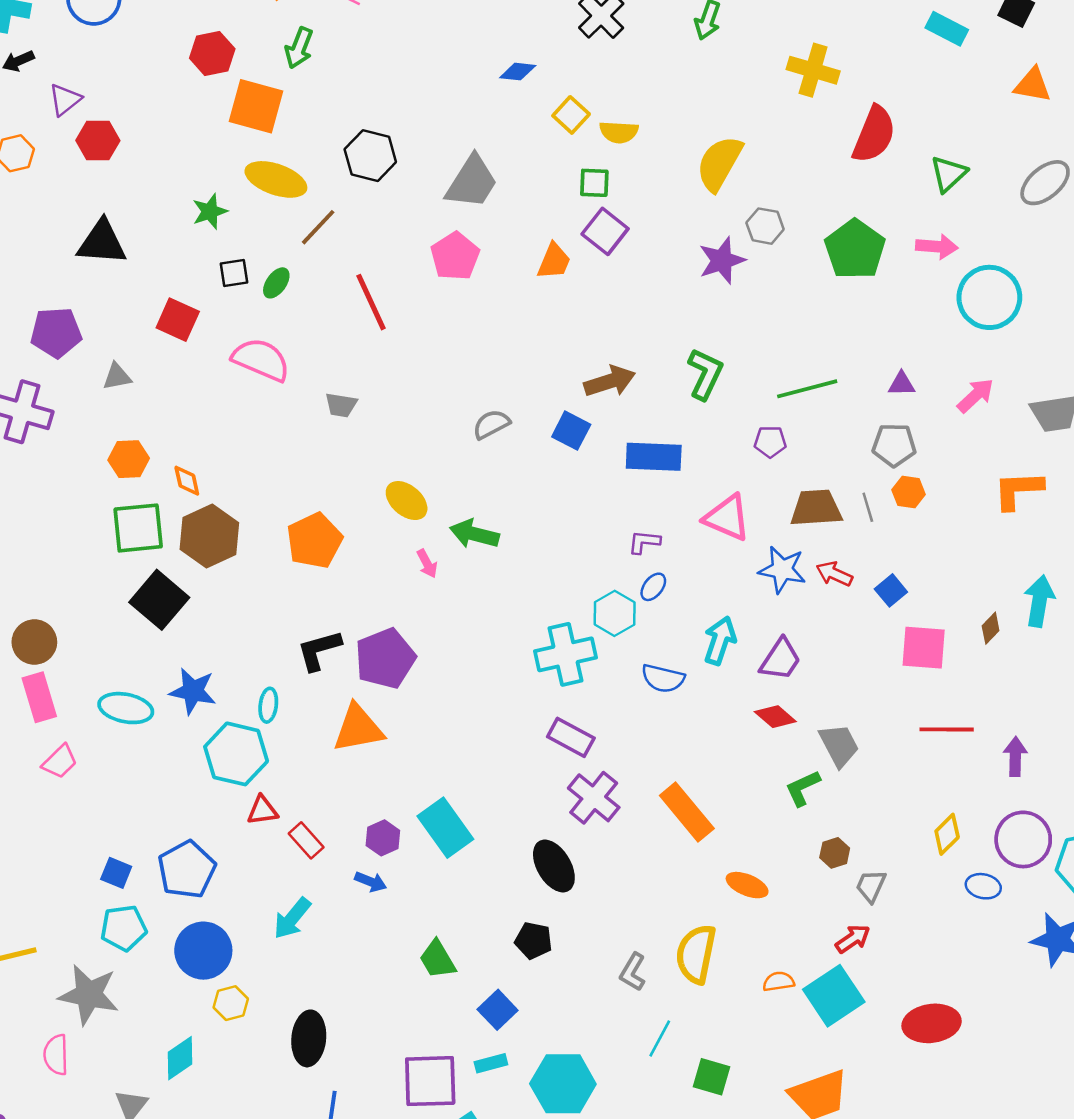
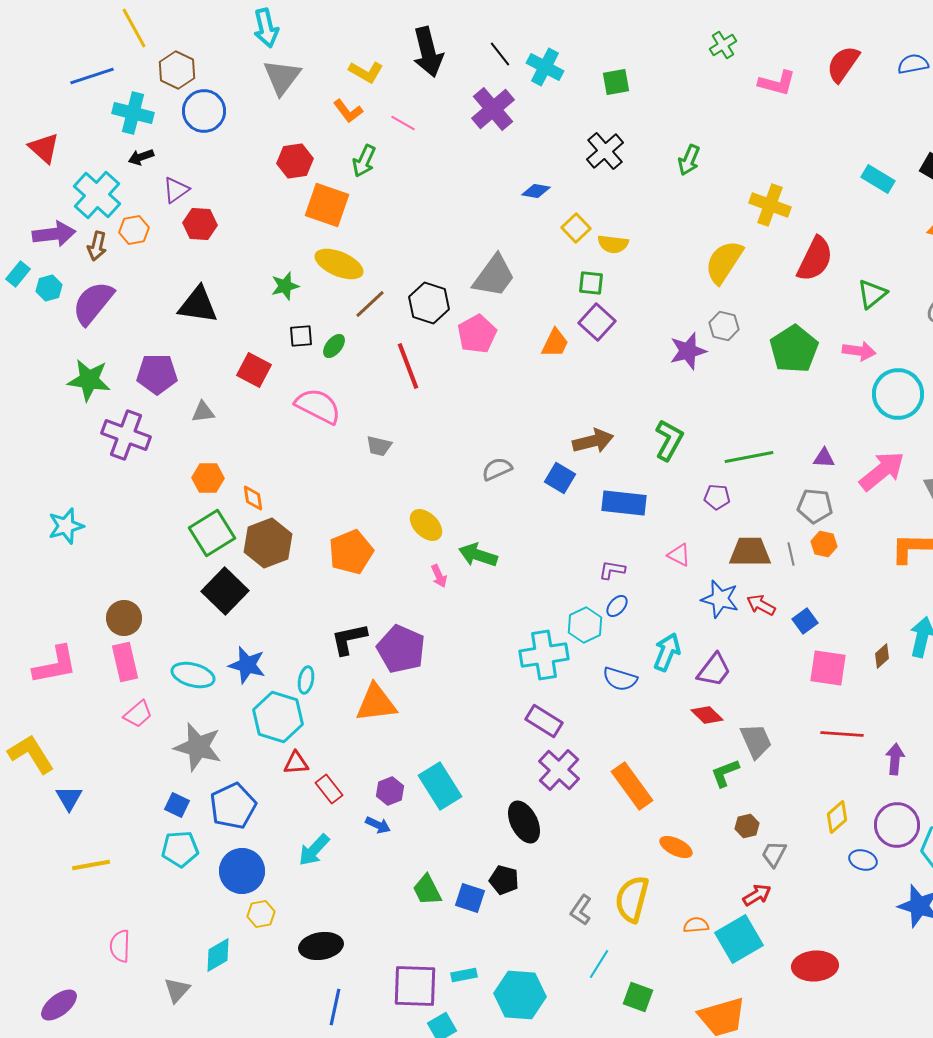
black hexagon: (370, 156) -> (429, 303), moved
yellow semicircle: (719, 163) -> (724, 262), moved
pink arrow: (976, 396) -> (882, 471), size x1.5
pink triangle: (727, 518) -> (679, 555), size x0.6
green square: (138, 528) -> (212, 533), turned -30
purple pentagon: (385, 658) -> (401, 649), turned -30
gray star: (89, 995) -> (198, 747), moved
blue square: (498, 1010) -> (470, 898), moved, turned -32
black ellipse: (309, 1038) -> (321, 946), turned 72

